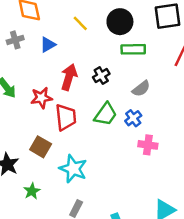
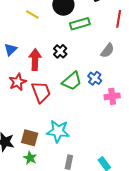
blue triangle: (48, 45) -> (11, 50), moved
gray semicircle: (141, 89) -> (107, 51), moved
green trapezoid: (106, 114) -> (72, 81), turned 30
brown square: (41, 147) -> (30, 138), moved

